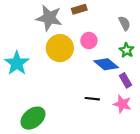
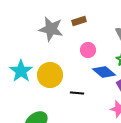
yellow circle: (60, 48) -> (50, 75), moved
black line: (92, 99) -> (77, 93), moved

